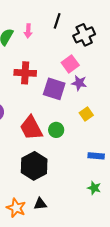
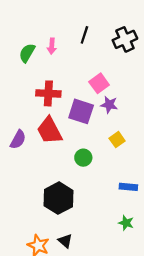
black cross: (84, 35) -> (125, 39), moved
red trapezoid: (31, 128) -> (50, 131), moved
black triangle: (40, 204) -> (65, 241), turned 48

